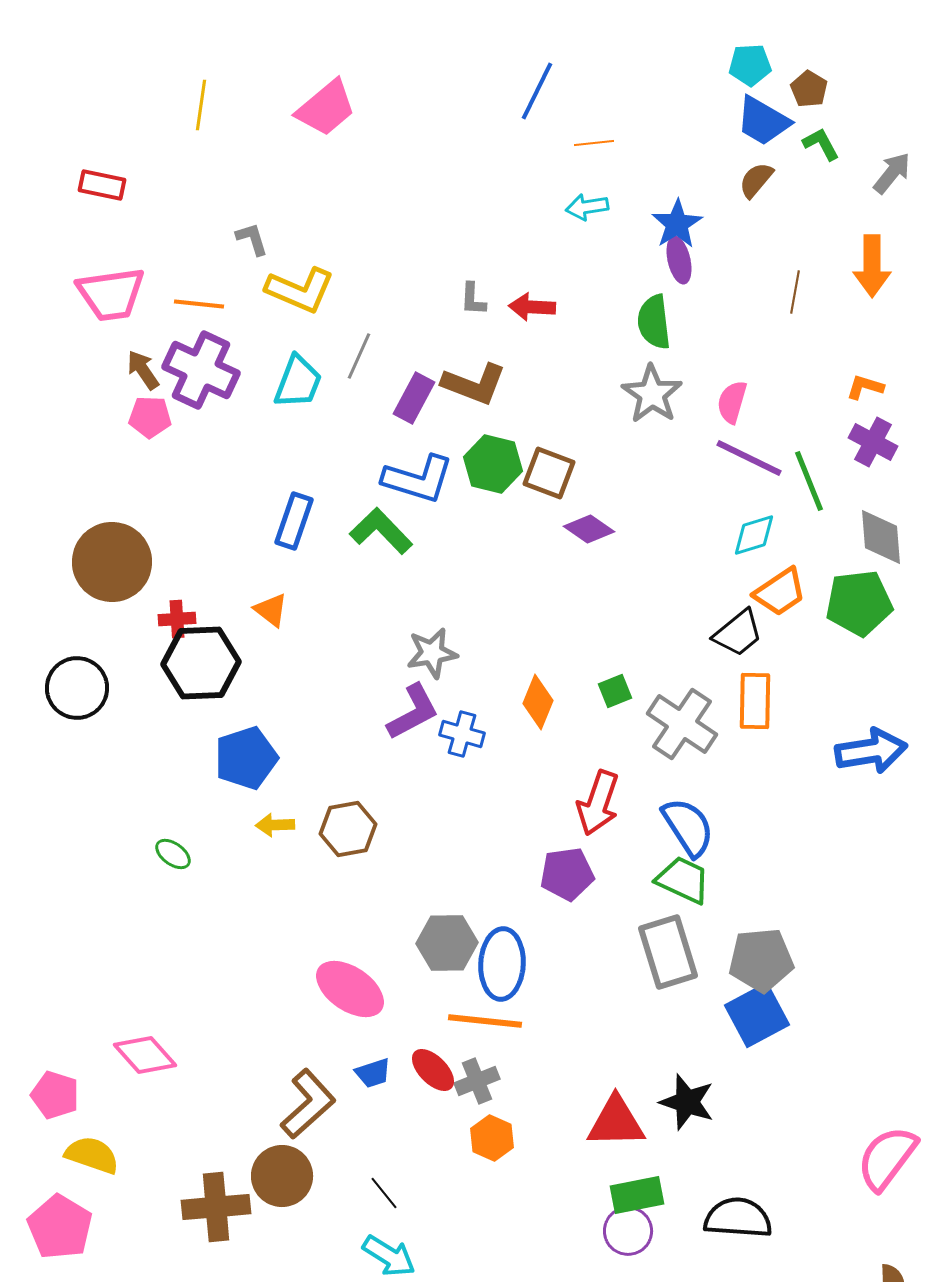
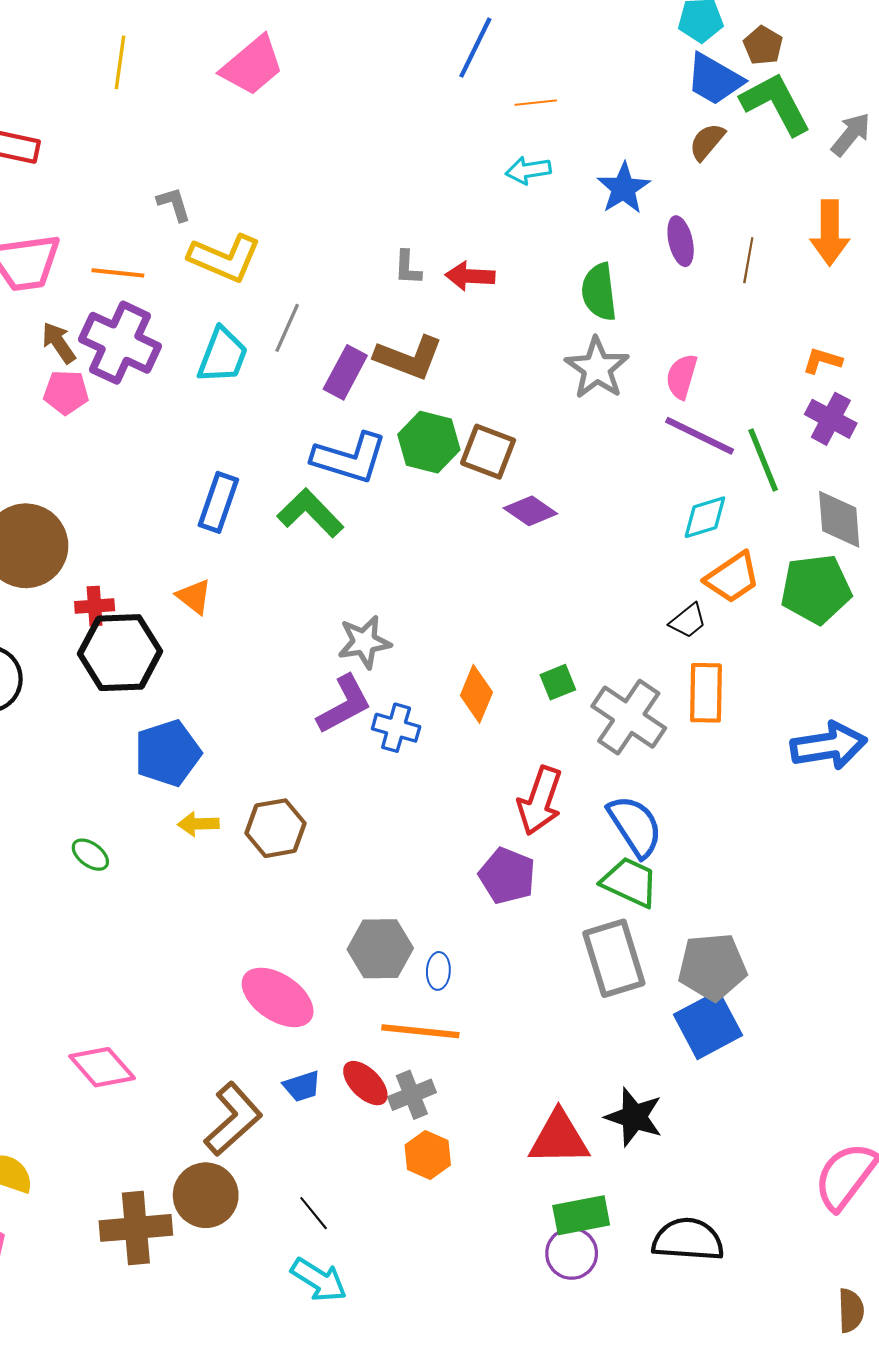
green L-shape: (821, 144) -> (776, 104), size x1.8
purple ellipse: (679, 260) -> (681, 241), moved
black trapezoid: (738, 633) -> (688, 621), size x0.7
purple pentagon: (567, 874) -> (507, 876), turned 30
blue ellipse: (502, 964) -> (438, 971), size x0.5
pink diamond: (145, 1055) -> (102, 1067), moved

